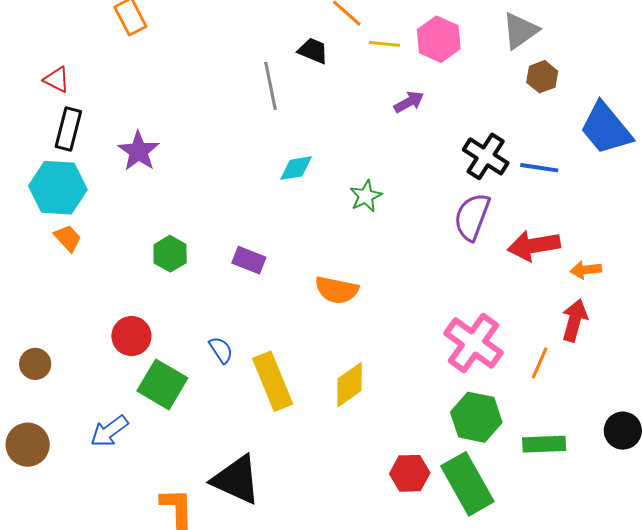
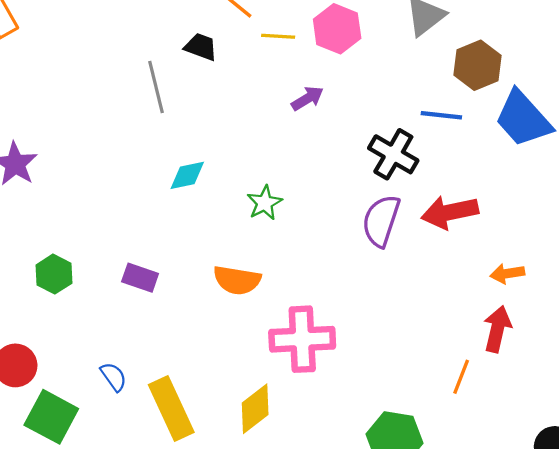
brown hexagon: (542, 77) -> (478, 65), moved, size x1.4
blue line: (539, 168) -> (441, 115), moved
red arrow: (534, 246) -> (450, 212), moved
orange semicircle: (337, 290) -> (237, 280), moved
pink cross: (473, 343) -> (302, 339), moved, turned -36

